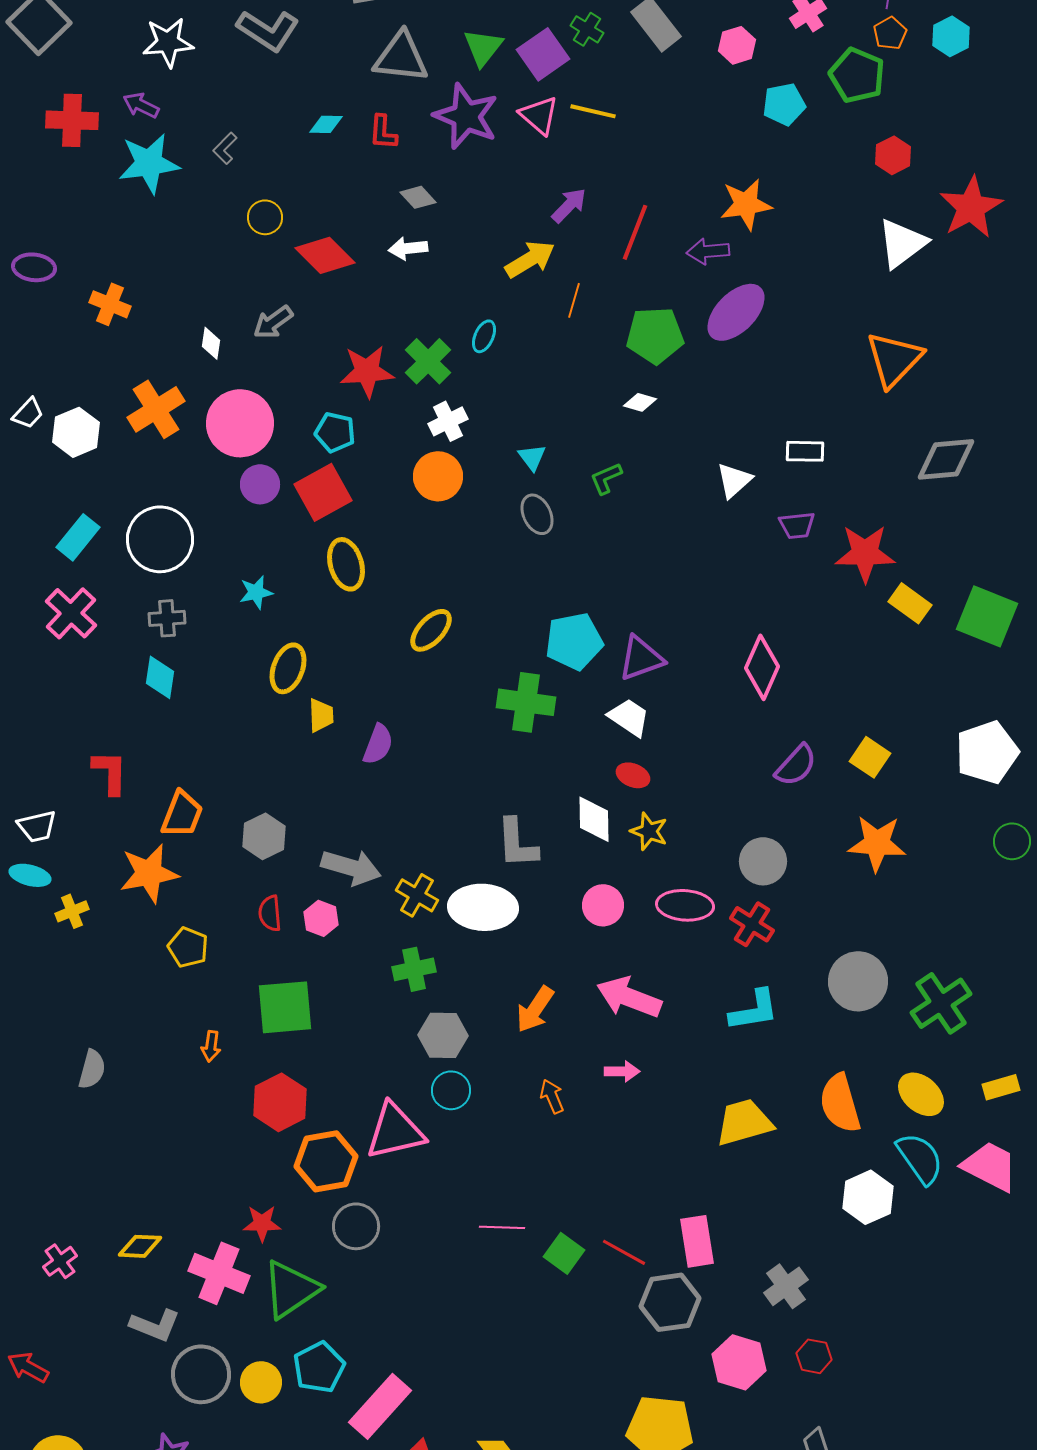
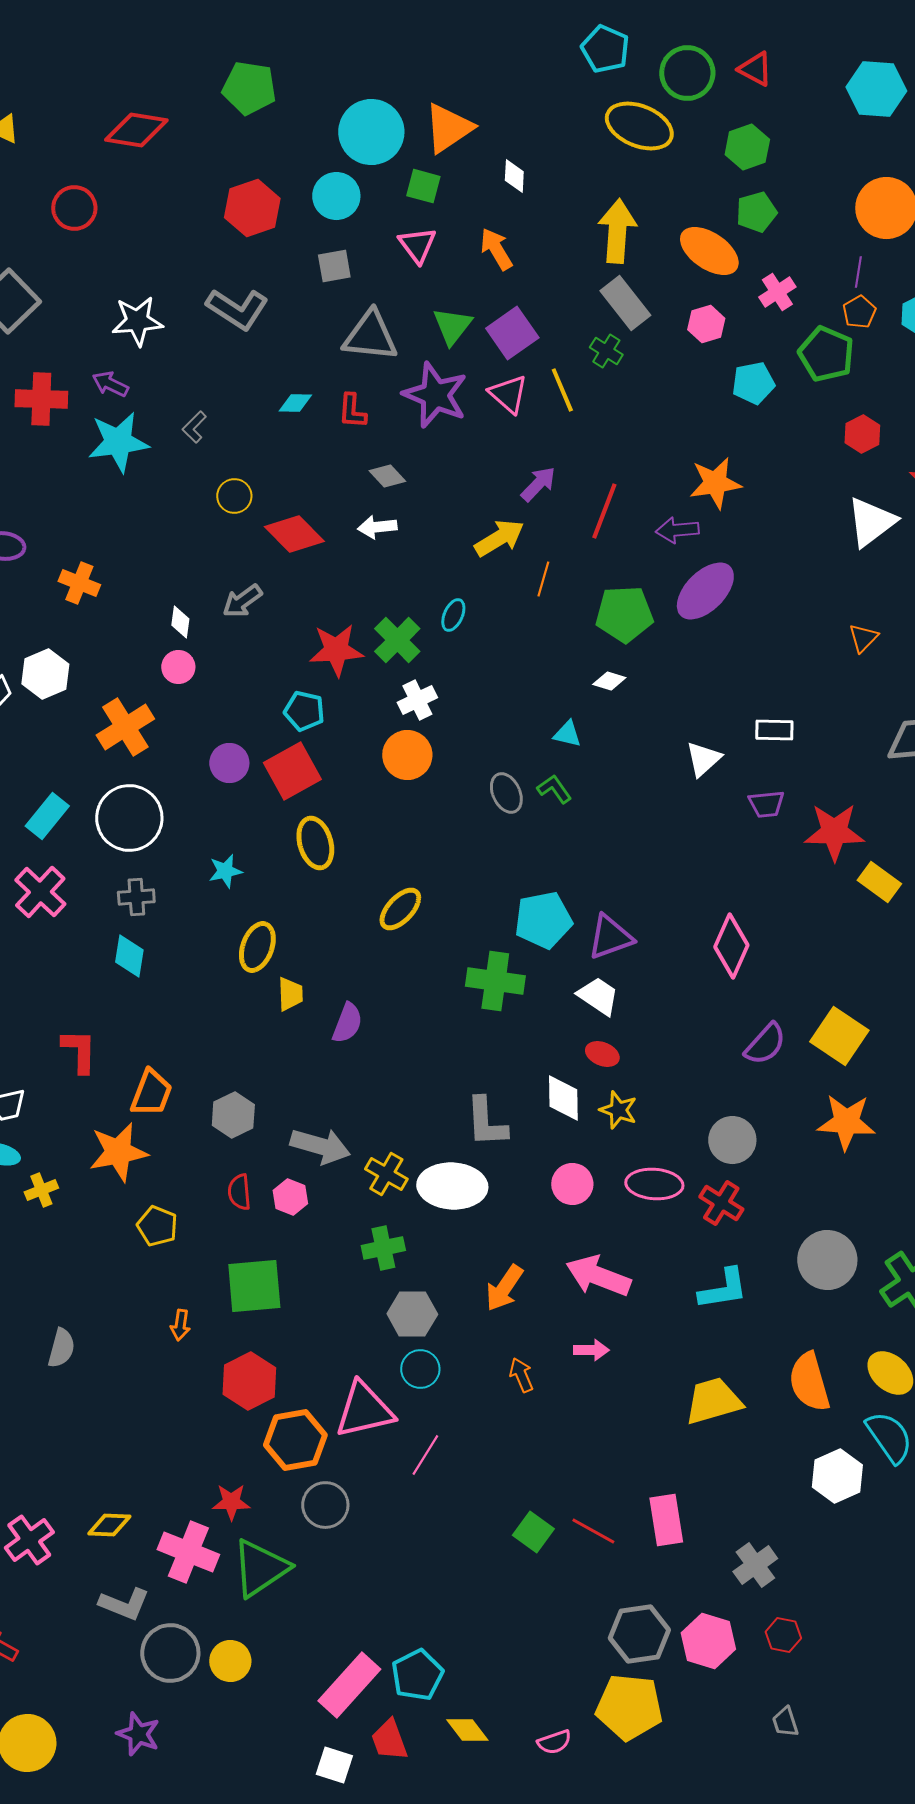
green cross: (587, 29) -> (606, 351), moved
yellow line: (593, 111) -> (562, 390), turned 54
orange triangle: (894, 359) -> (863, 638), size x0.5
orange cross: (156, 409) -> (125, 727), moved
pink circle: (240, 423) -> (178, 667), moved, size x0.5
white hexagon: (76, 432) -> (45, 674), moved
cyan triangle: (532, 457) -> (567, 734), moved, turned -40
green L-shape: (606, 478) -> (554, 789), moved, turned 78
yellow square: (870, 757) -> (839, 1036), size x1.4
pink line: (502, 1227) -> (425, 1455), moved, turned -60
pink cross: (60, 1261) -> (29, 1540), size x1.4
gray hexagon: (670, 1302) -> (639, 1634), moved
cyan pentagon: (319, 1367) -> (417, 1675), moved

